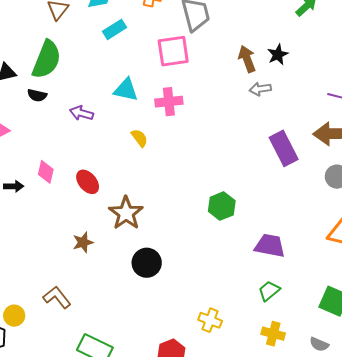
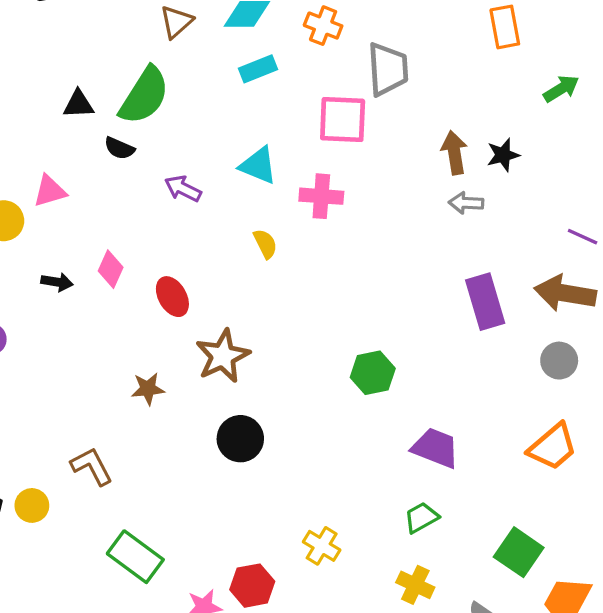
yellow circle: (14, 316) -> (32, 505), moved

